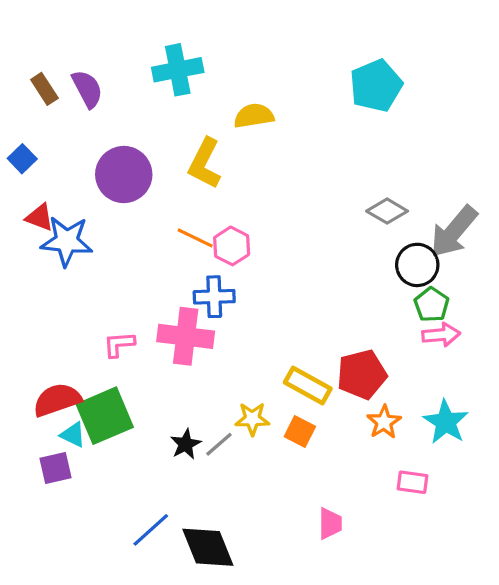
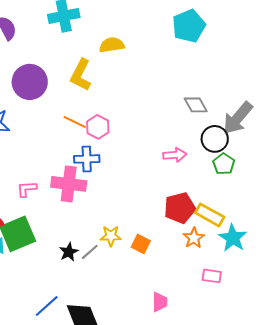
gray diamond: (387, 211) -> (196, 105), turned 30
pink arrow: (441, 335) -> (175, 155), moved
yellow rectangle: (308, 386) -> (210, 215), moved

